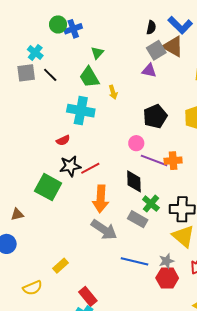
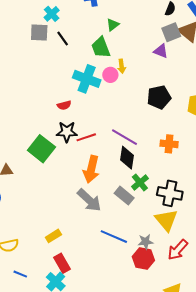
pink circle: (136, 143) -> (110, 75), moved
purple line: (154, 160) -> (125, 137), moved
yellow rectangle: (61, 266) -> (53, 236), moved

